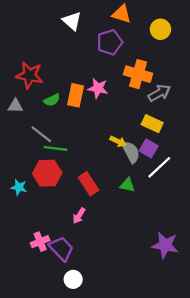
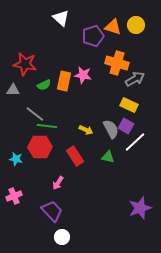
orange triangle: (122, 14) -> (113, 27), moved
yellow arrow: (118, 141) -> (86, 130), moved
pink arrow: (79, 216) -> (58, 183), moved
pink cross: (40, 242) -> (14, 196), moved
purple star: (165, 245) -> (140, 208), turned -30

